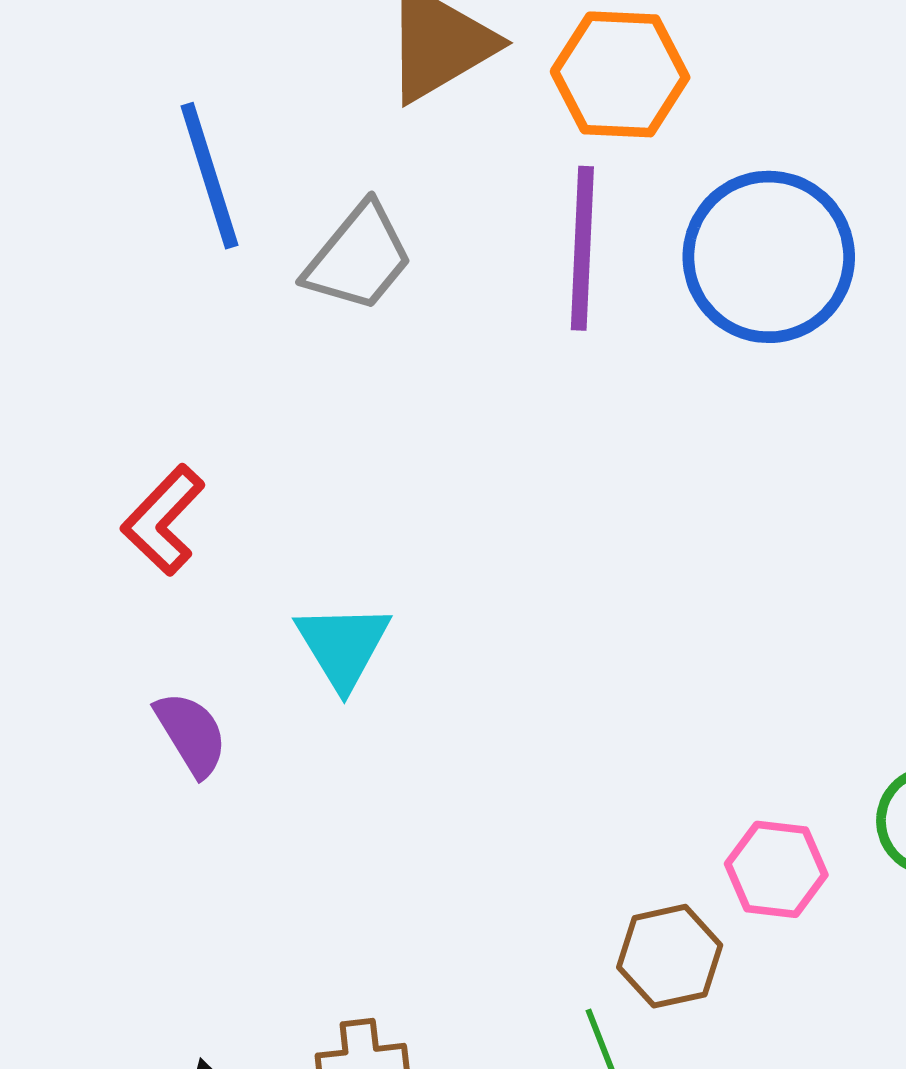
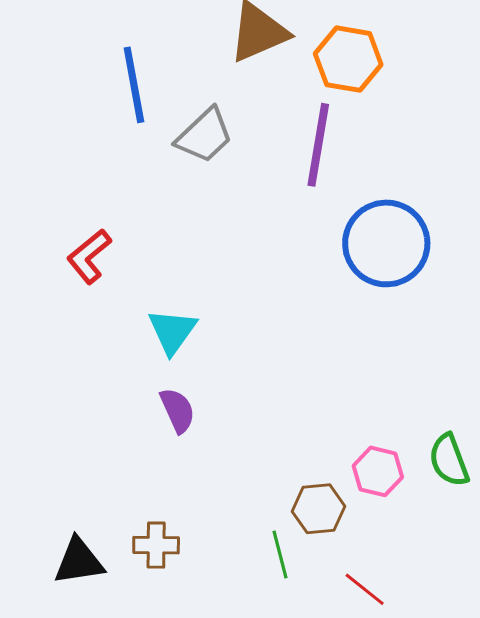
blue circle: (769, 257) -> (386, 243), moved
purple semicircle: (191, 734) -> (178, 410), moved

